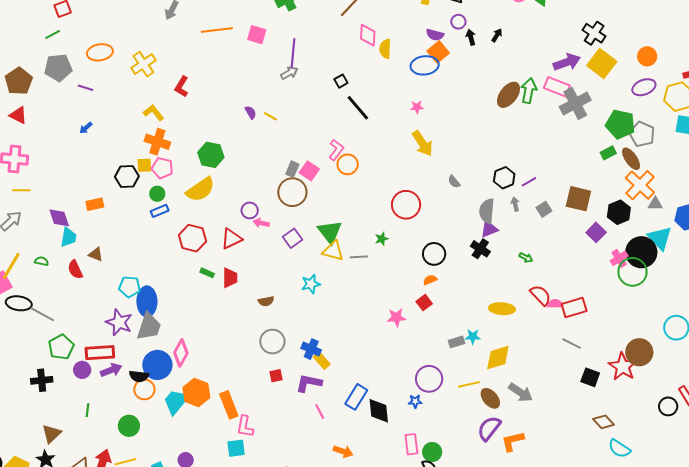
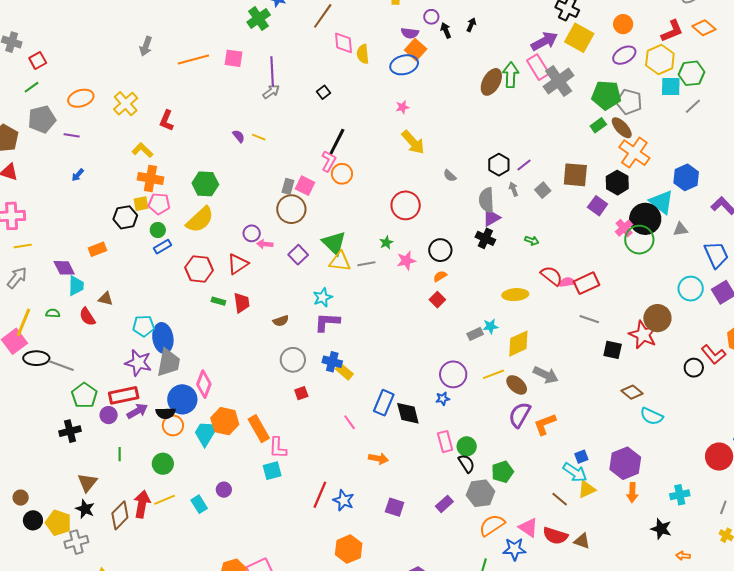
pink rectangle: (557, 87) -> (538, 67), turned 45
black line: (358, 108) -> (337, 142), moved, turned 76
gray triangle: (655, 204) -> (680, 229), moved
pink star: (396, 317) -> (406, 261), moved
purple L-shape: (309, 383) -> (327, 322), moved

